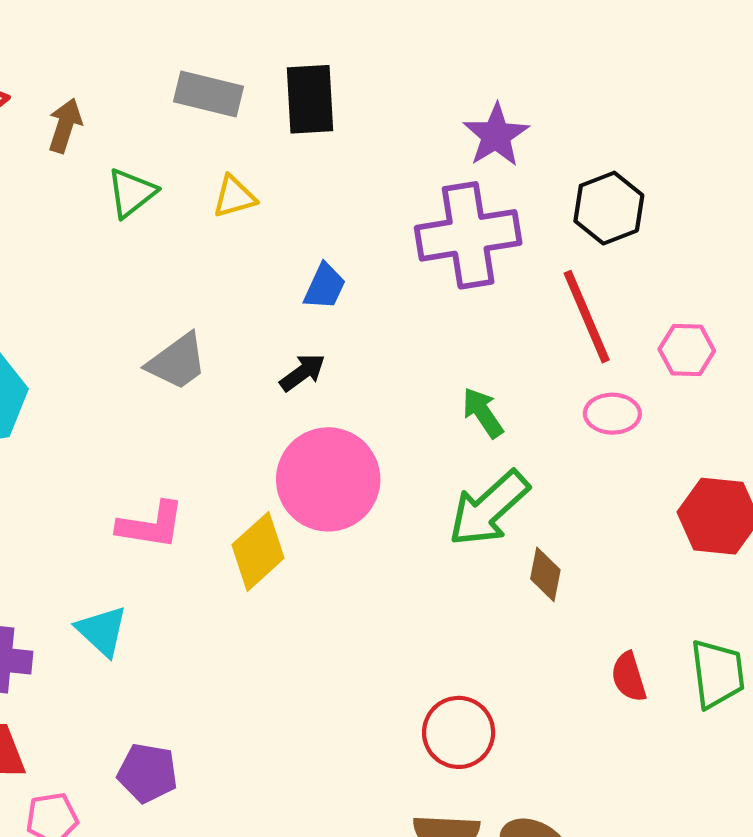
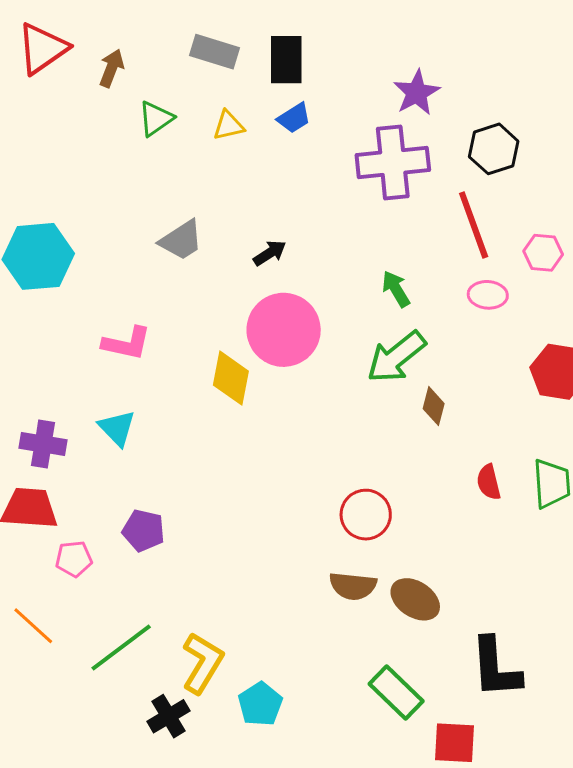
blue trapezoid: (325, 287) -> (294, 118), moved, turned 30
pink L-shape: (151, 525) -> (127, 343), moved
yellow diamond: (258, 551) -> (231, 378), turned -40

